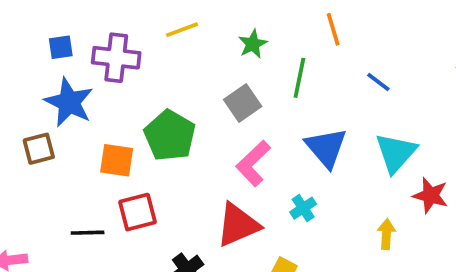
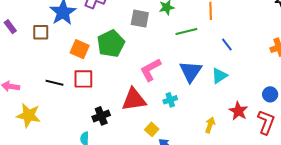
green line: (299, 78) -> (186, 31), turned 50
gray square: (243, 103) -> (140, 19), moved, turned 30
cyan triangle: (396, 153) -> (219, 76), moved, size x0.7

